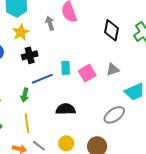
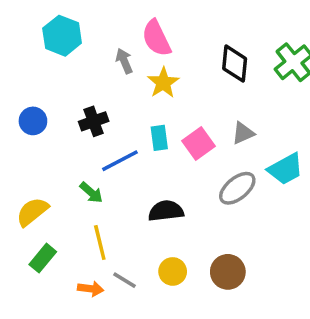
yellow star: (21, 32) -> (163, 83), moved
green arrow: (25, 95) -> (91, 193), turned -56
gray ellipse: (114, 115) -> (237, 188), moved

